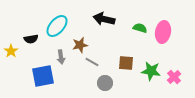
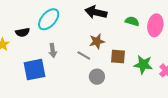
brown star: (80, 45) -> (97, 41), moved

